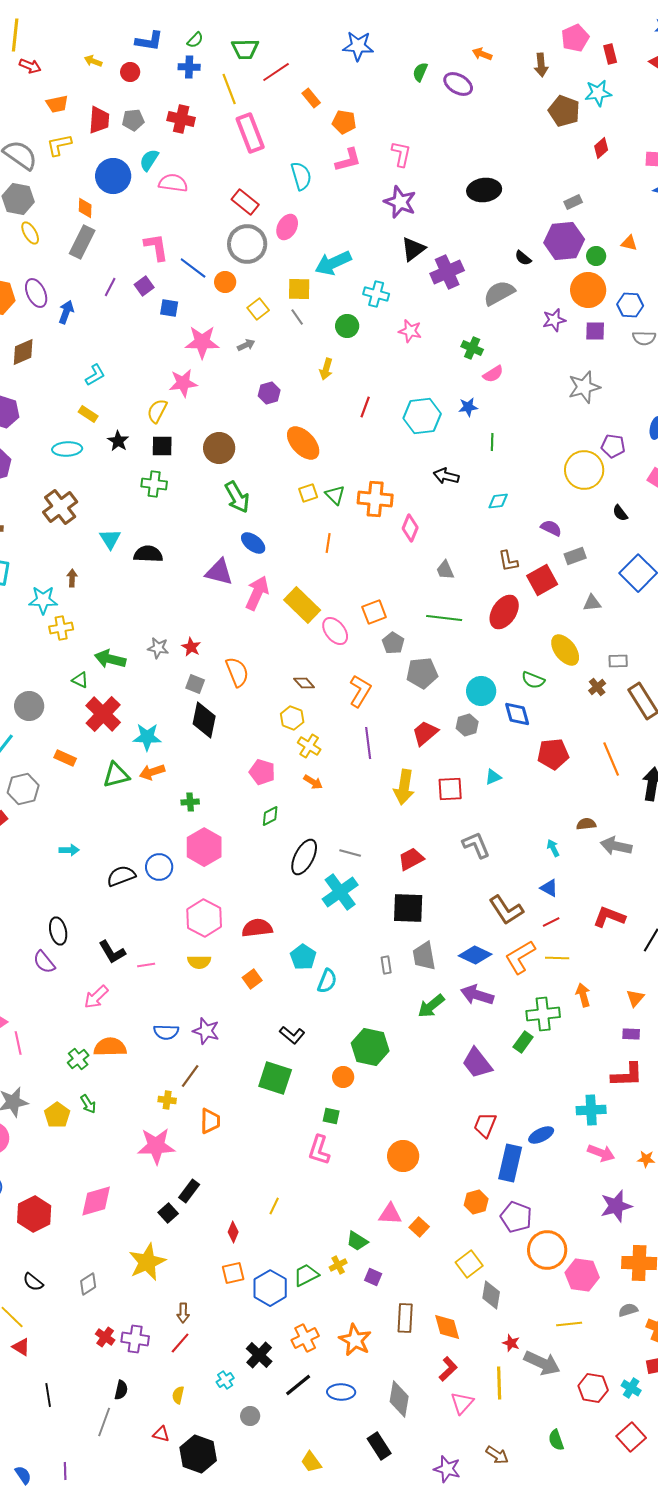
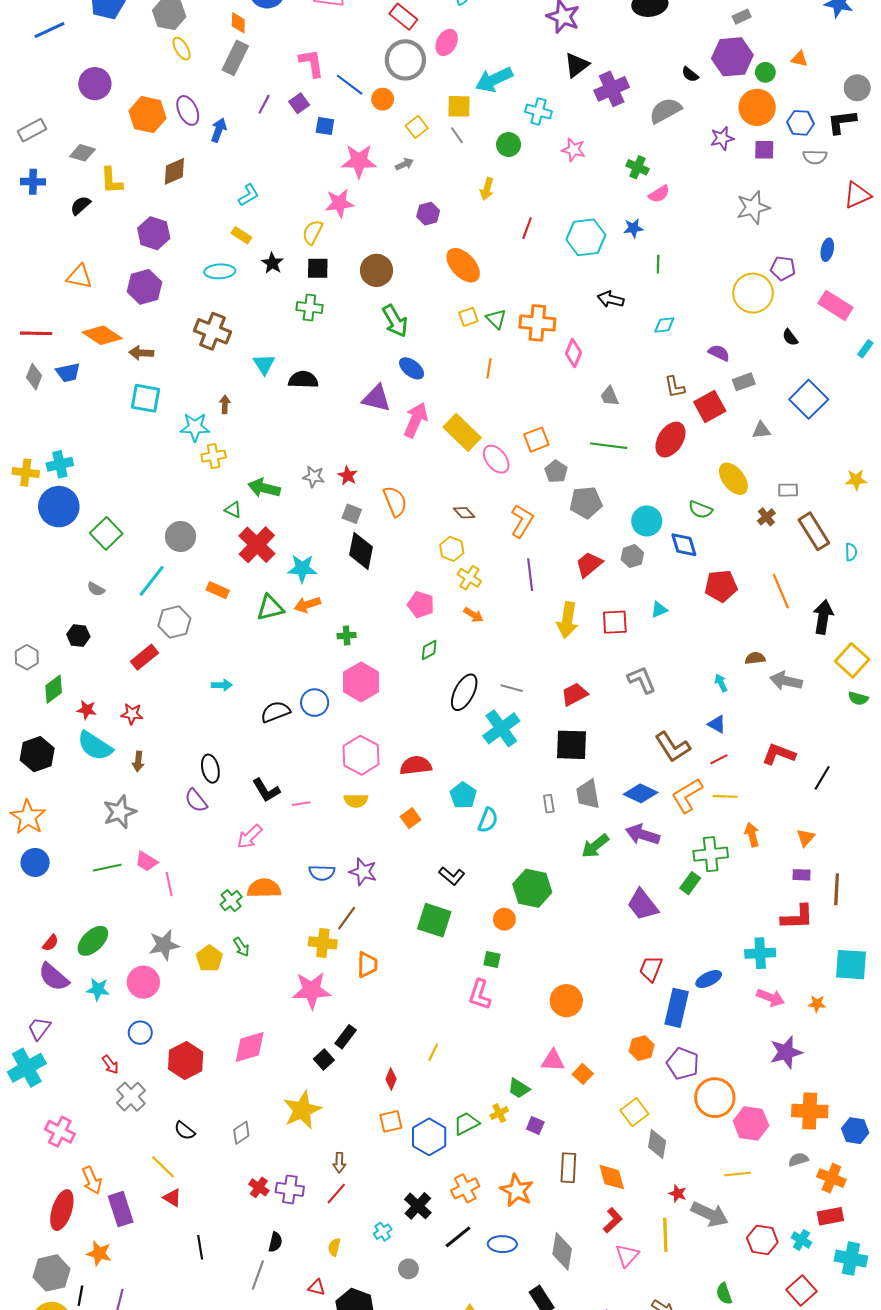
brown cross: (60, 507) -> (212, 331), turned -32
yellow cross: (167, 1100) -> (323, 943), size x1.5

